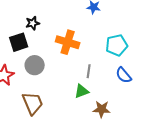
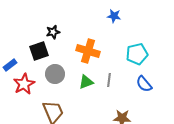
green triangle: (82, 91) -> (86, 82), moved

